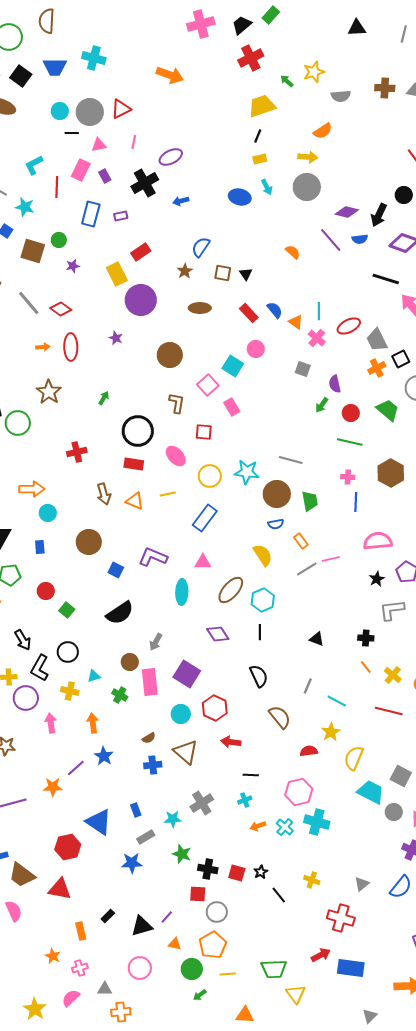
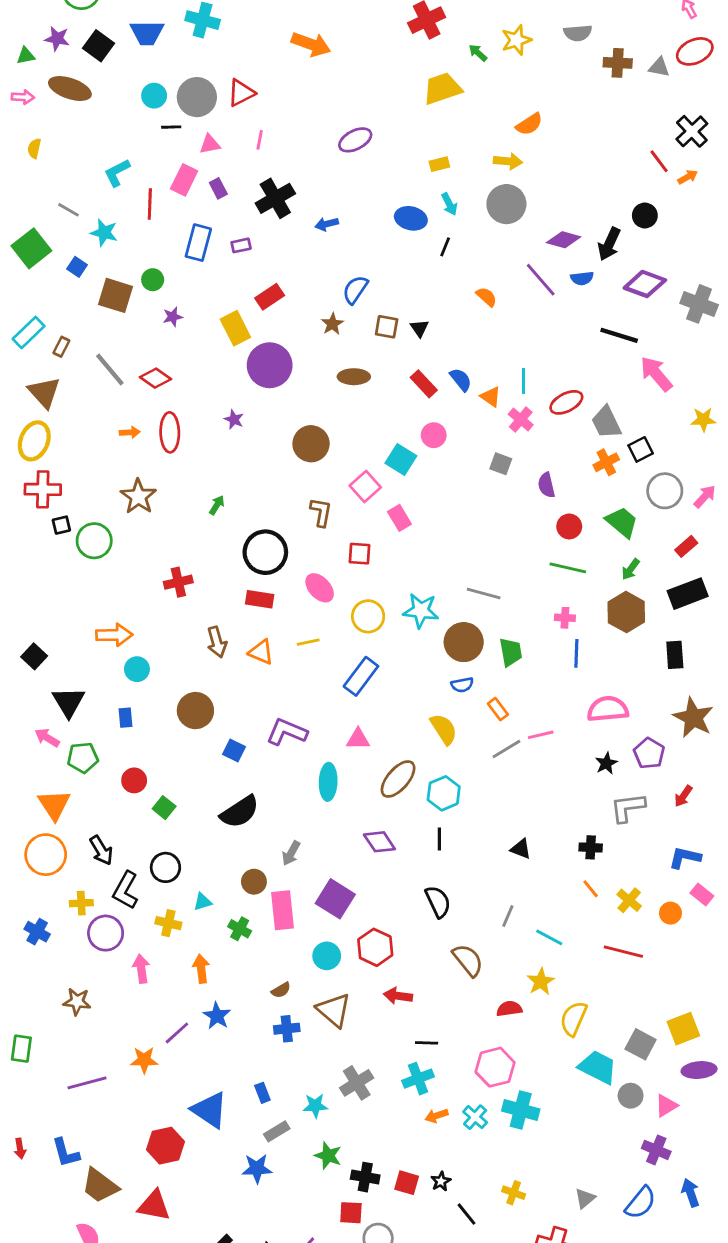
gray semicircle: (341, 96) -> (578, 33), moved
black line: (258, 136) -> (445, 247), moved
purple ellipse: (171, 157) -> (355, 140), moved
green arrow: (322, 405) -> (631, 569), moved
cyan cross: (245, 800) -> (418, 1079), size x1.5

